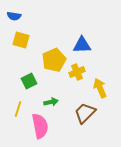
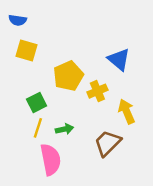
blue triangle: (82, 45) -> (119, 59), moved, turned 42
yellow line: (18, 109) -> (38, 128), moved

